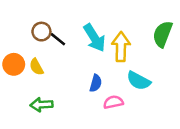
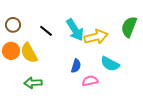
brown circle: (41, 32) -> (13, 25), moved
yellow arrow: (121, 47) -> (96, 37), turned 75
yellow semicircle: (36, 67) -> (29, 53), size x1.5

